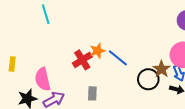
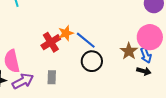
black circle: (148, 79) -> (92, 61), moved
gray rectangle: (92, 93) -> (52, 77), moved

